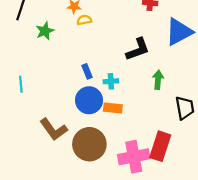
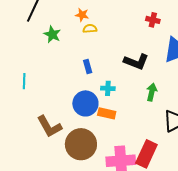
green star: (45, 31) -> (52, 34), turned -30
black L-shape: (138, 49) -> (136, 62), turned 35
blue rectangle: (87, 71) -> (88, 67), moved

